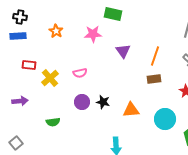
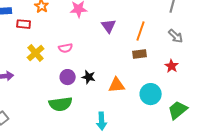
red rectangle: (29, 65) -> (24, 24), moved
green semicircle: (53, 122) -> (61, 104), moved, size x1.6

